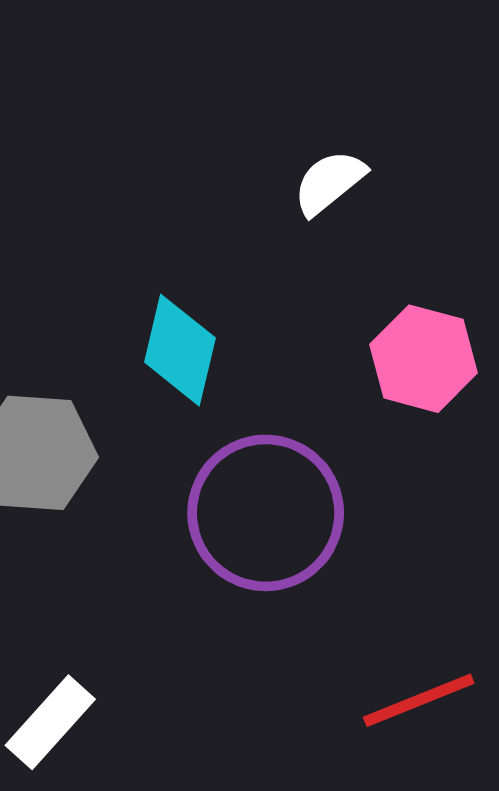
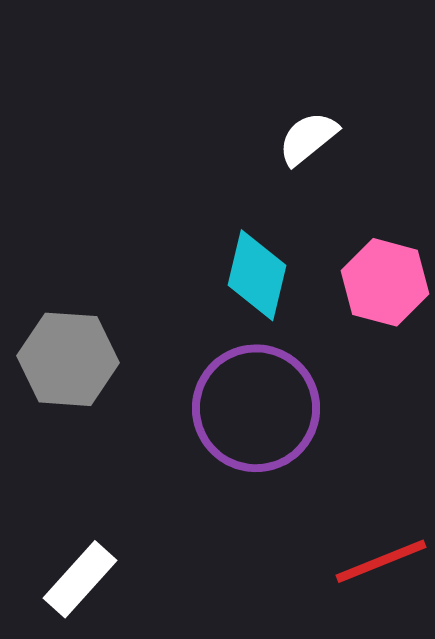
cyan diamond: (180, 350) -> (257, 275), moved

